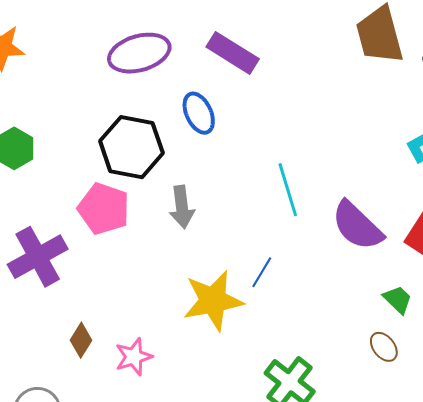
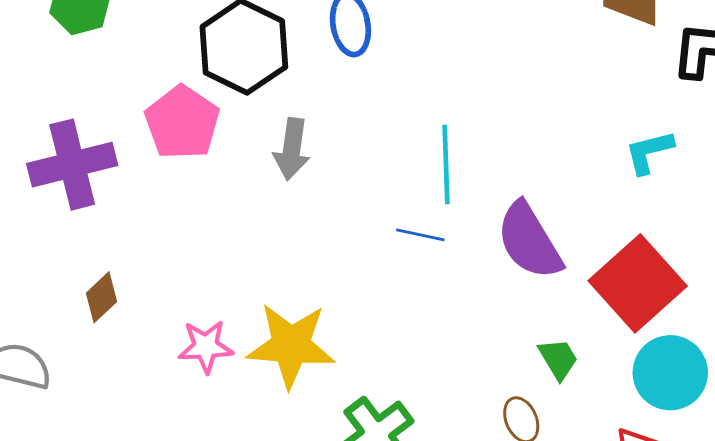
blue line: (262, 272) -> (420, 235), moved, turned 56
yellow star: (213, 301) -> (291, 345), moved
pink star: (134, 357) -> (206, 347), moved

